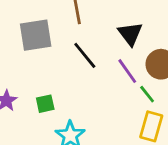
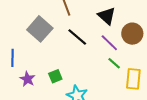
gray square: (36, 35) -> (40, 29), turned -30
green line: (147, 94) -> (114, 63), moved

